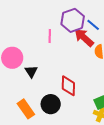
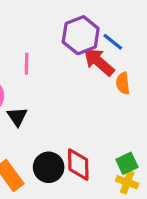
pink line: (50, 36) -> (27, 64), moved
red diamond: (68, 86) -> (78, 165), moved

